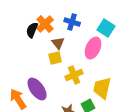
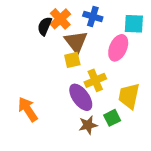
cyan square: (106, 28) -> (134, 24), turned -30
brown triangle: (58, 43) -> (76, 42), size x1.5
purple ellipse: (37, 89) -> (81, 97), moved

